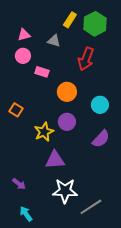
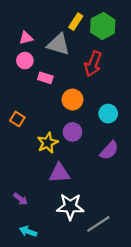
gray triangle: (54, 41) -> (58, 44), size x1.6
cyan arrow: (26, 214) -> (28, 231), turned -35

